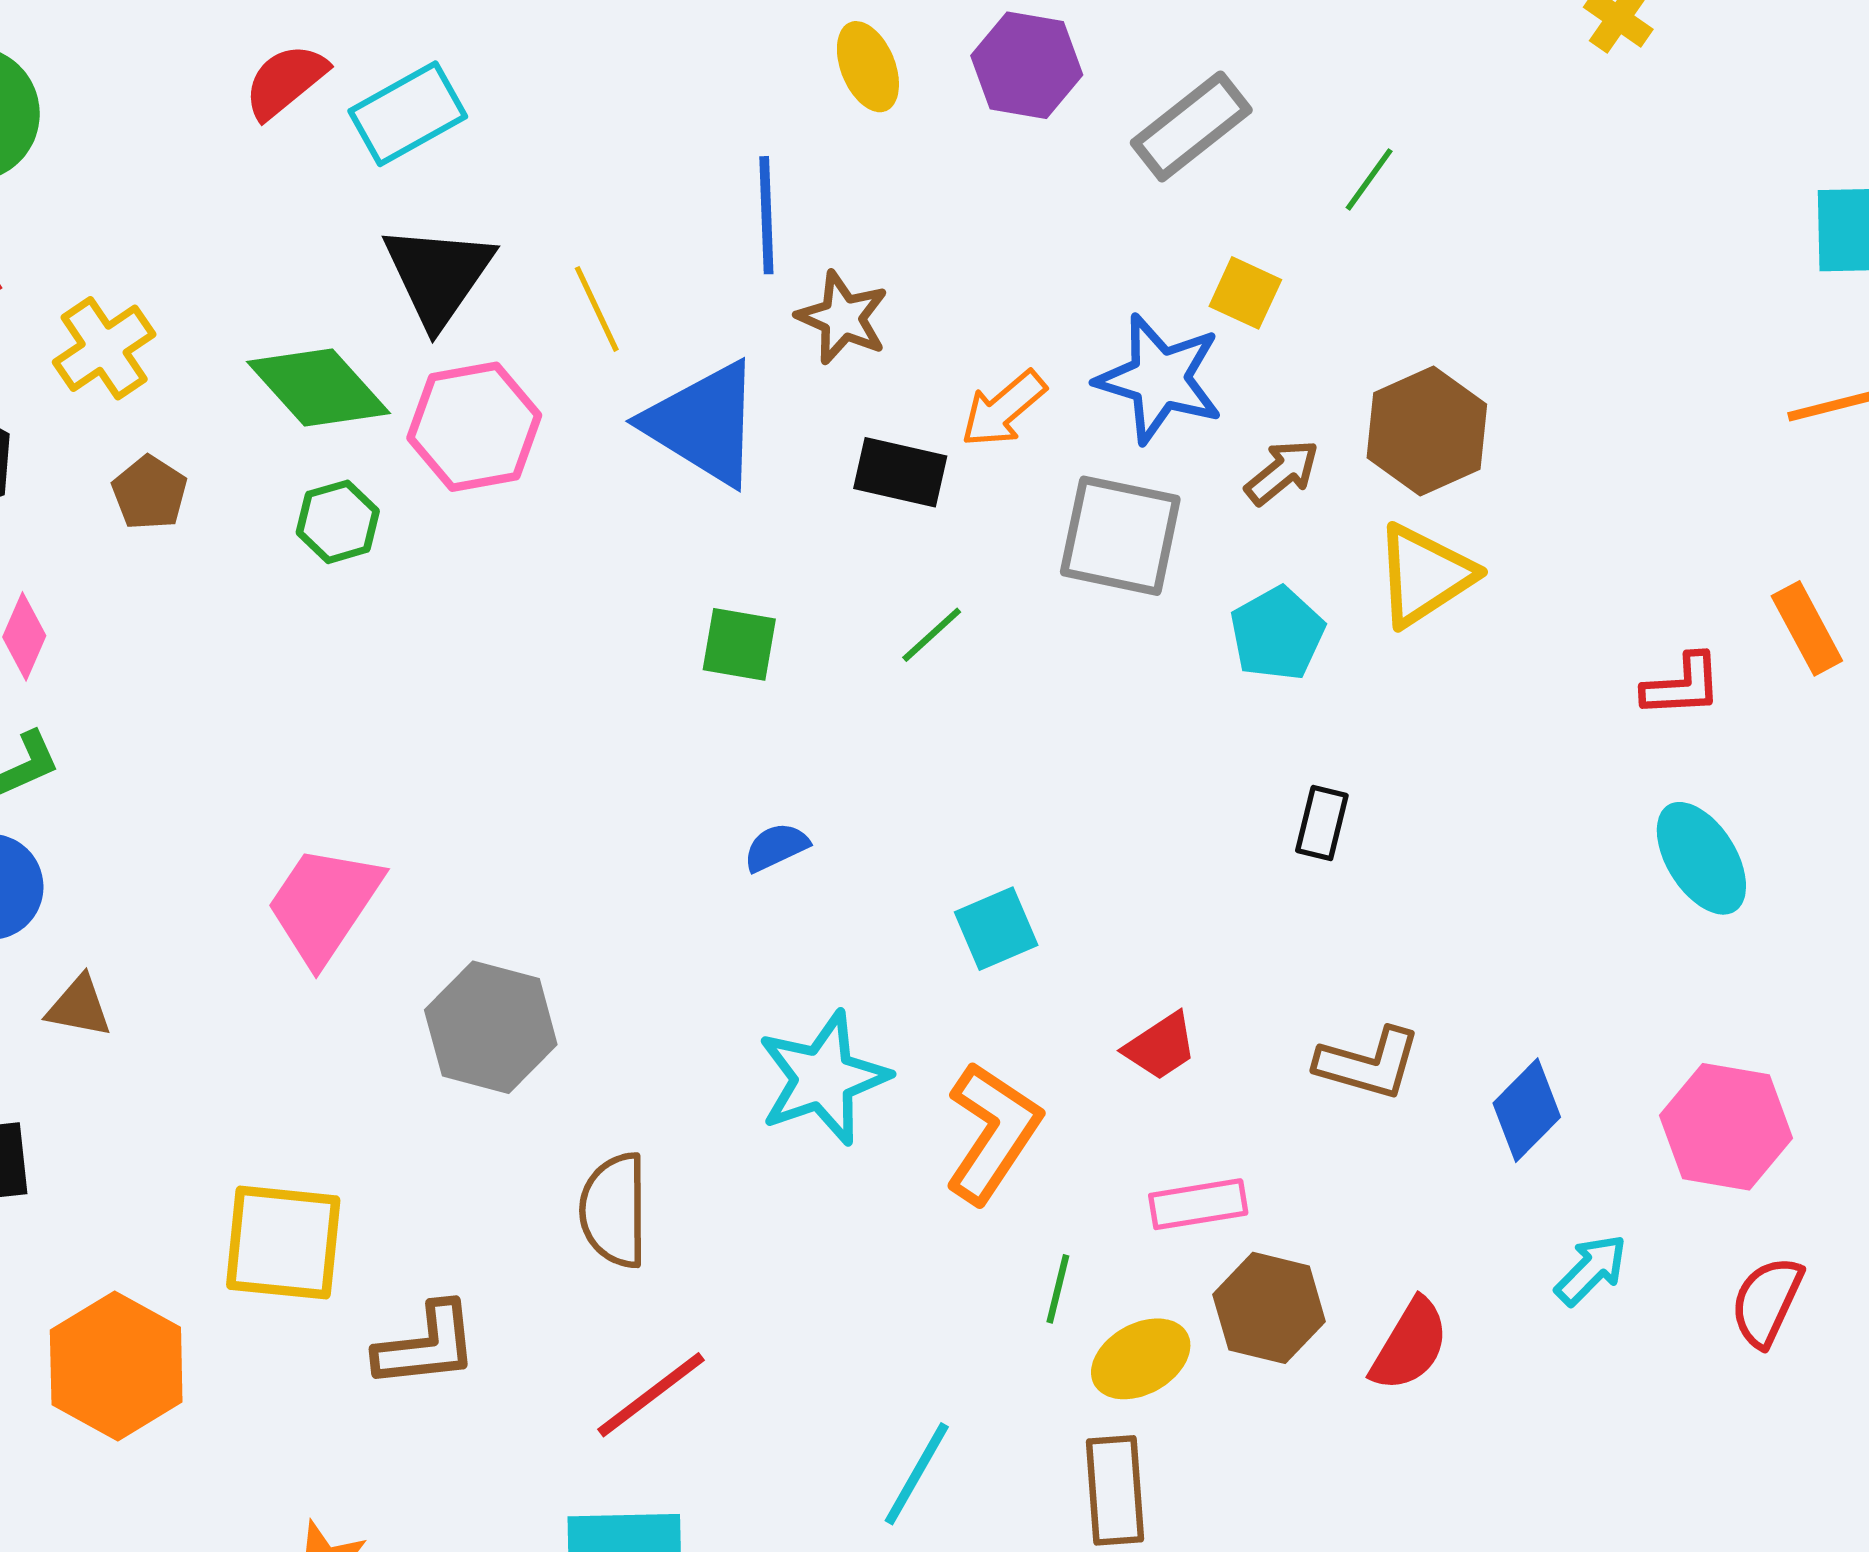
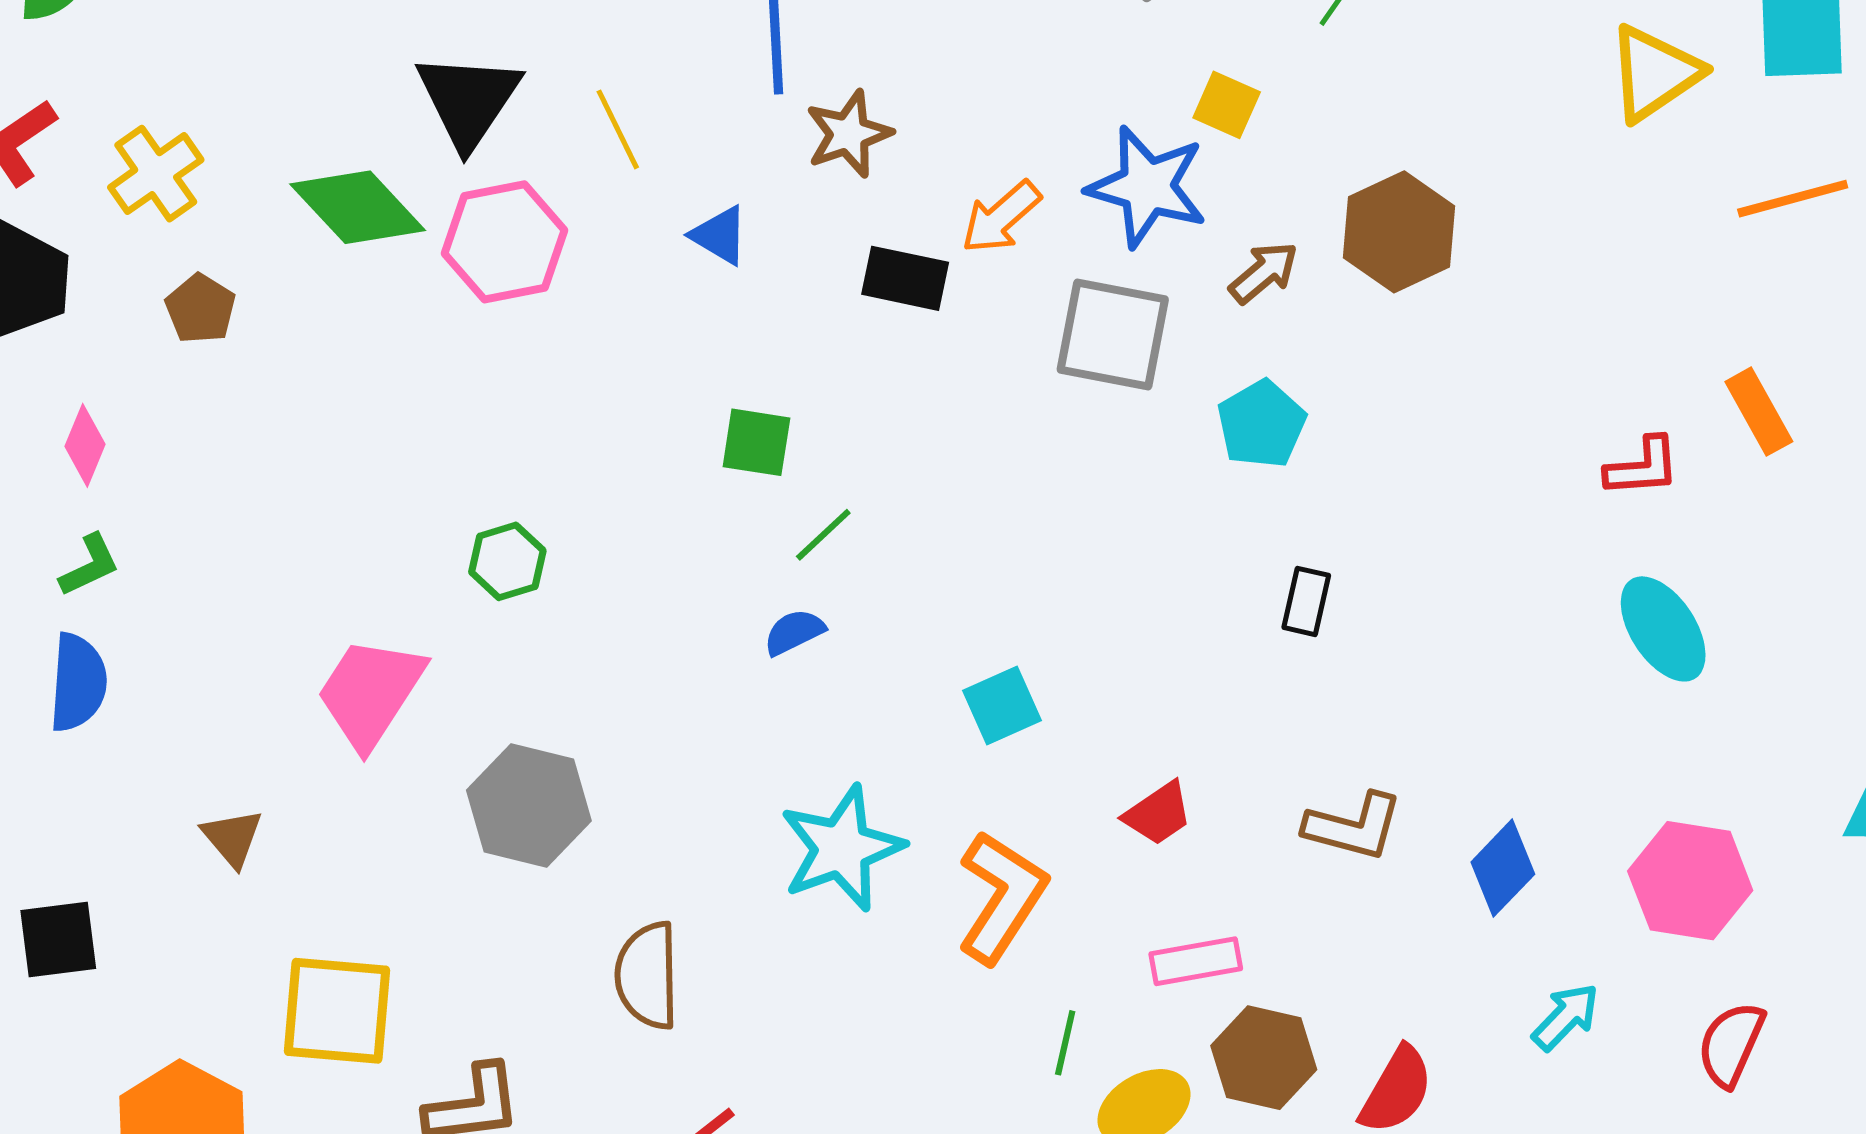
brown star: (843, 318) -> (849, 134), turned 30
blue triangle: (703, 424) -> (720, 235), size x0.5
green hexagon: (338, 522) -> (507, 561), moved
yellow triangle: (1424, 575) -> (1654, 73), moved
green line: (932, 635) -> (823, 535), moved
brown triangle: (79, 1007) -> (232, 838), moved, turned 40

